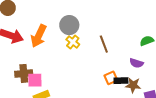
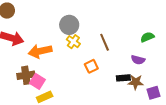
orange arrow: (39, 36) -> (40, 51), moved, turned 55
orange square: (111, 78) -> (91, 66), moved
pink square: (35, 80) -> (37, 81), turned 35

